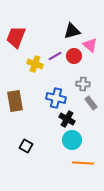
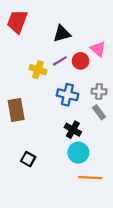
black triangle: (72, 31) -> (62, 34), moved
red trapezoid: (16, 37) -> (17, 22), moved
gray cross: (83, 84) -> (99, 91), moved
blue cross: (56, 98) -> (67, 95), moved

